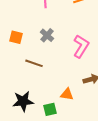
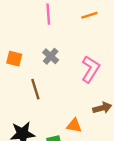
brown line: (34, 63) -> (35, 89), turned 54

